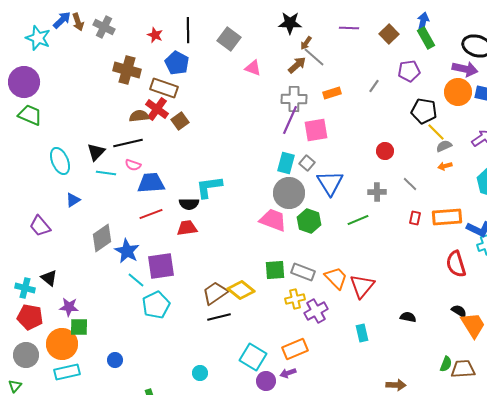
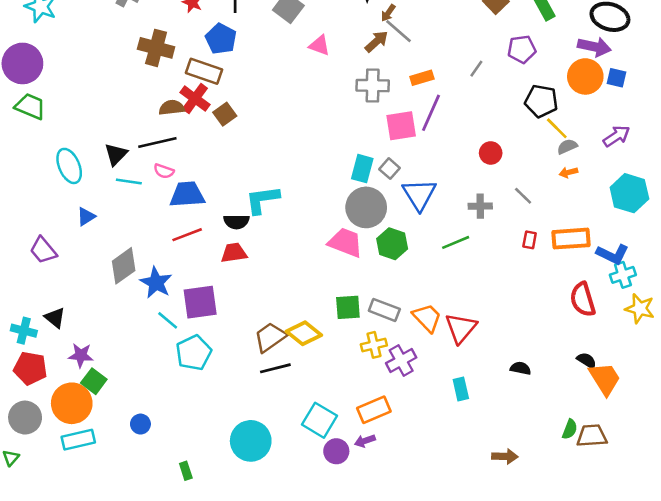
purple line: (290, 120) -> (431, 113), moved
green square: (79, 327) -> (94, 381), turned 36
cyan circle: (200, 373) -> (251, 441), size x2.0

